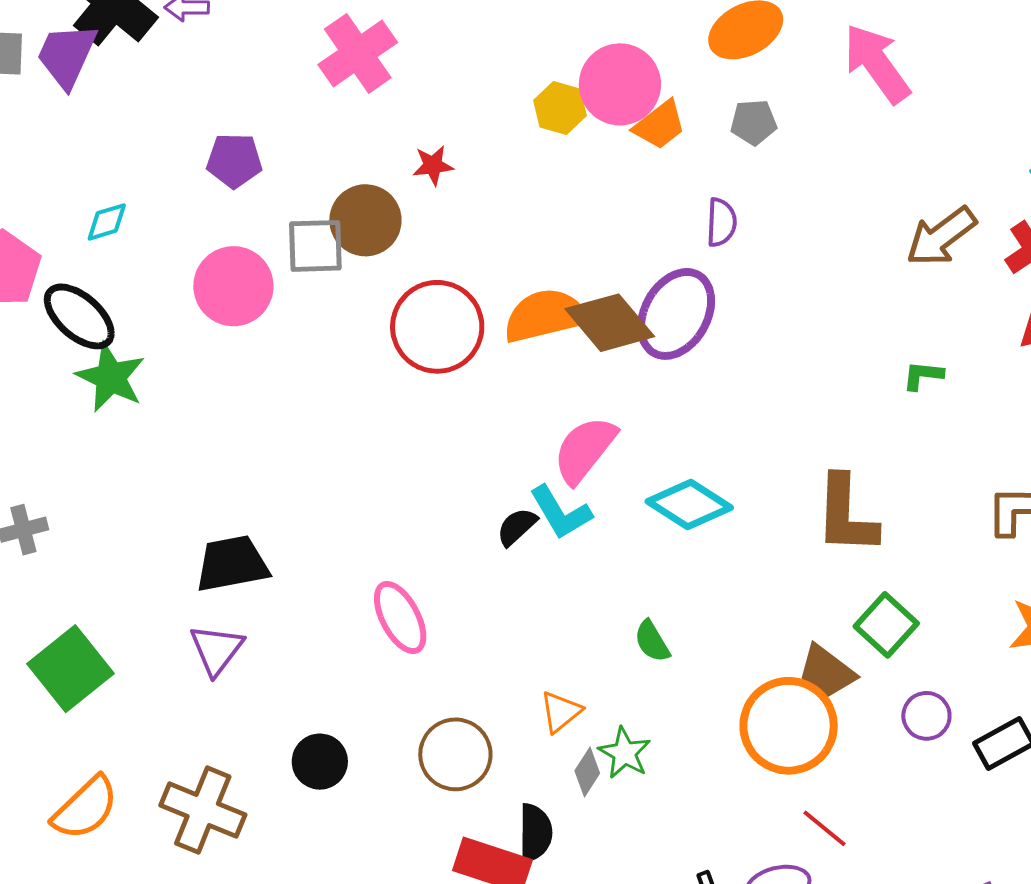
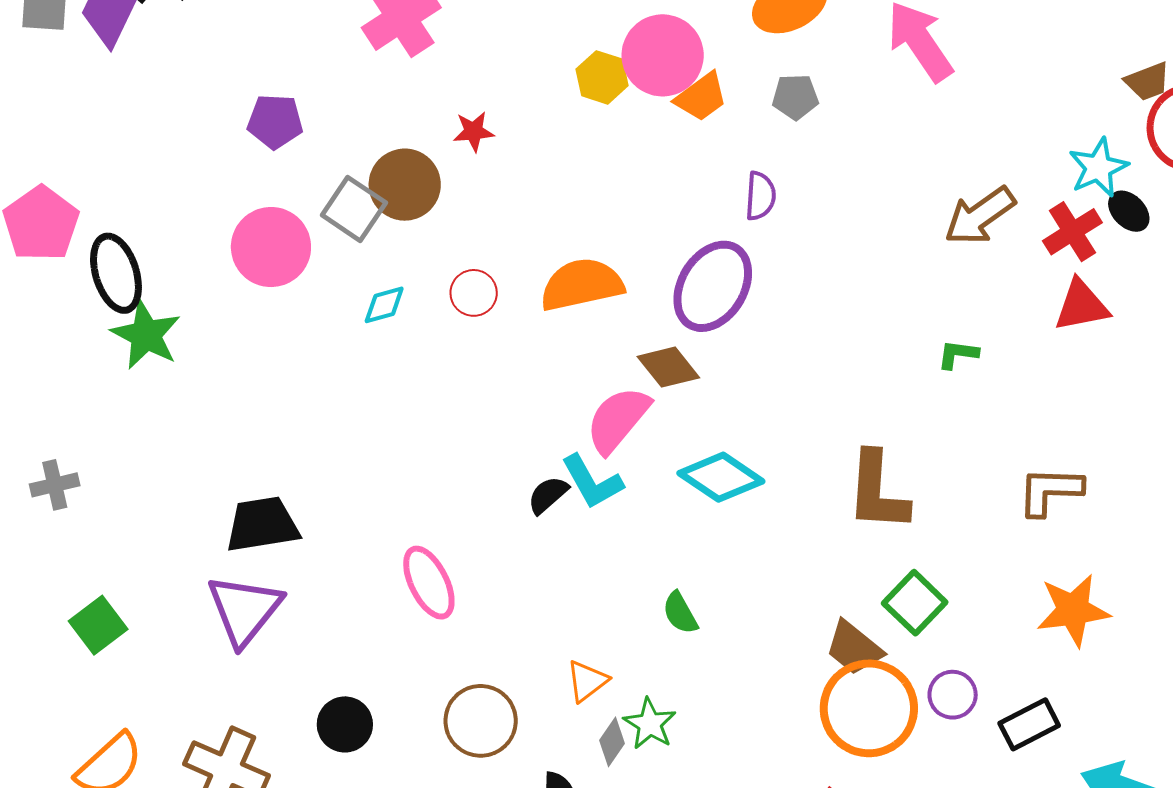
cyan diamond: (107, 222) -> (384, 305), moved
gray square: (315, 246) -> (354, 209), turned 34
black ellipse: (79, 316) -> (116, 273), turned 30
brown diamond: (610, 323) -> (668, 367), moved, size x0.7
red circle: (437, 327) -> (474, 293), size x0.5
purple triangle: (216, 650) -> (245, 610), size x1.4
green square: (70, 669) -> (98, 625), size x0.7
orange circle: (789, 726) -> (869, 708), moved

